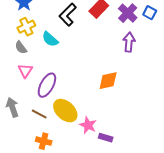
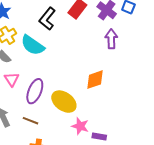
cyan semicircle: (50, 39) -> (33, 45), size x1.4
yellow ellipse: (65, 111) -> (64, 102), moved

